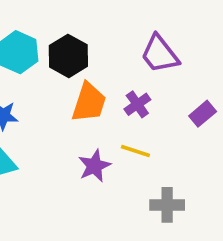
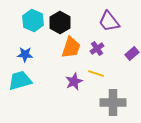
gray cross: (167, 205) -> (113, 102), size x1.4

